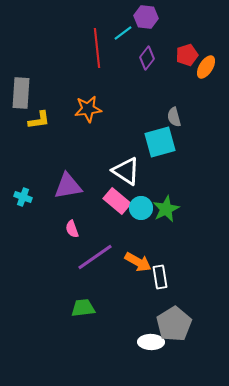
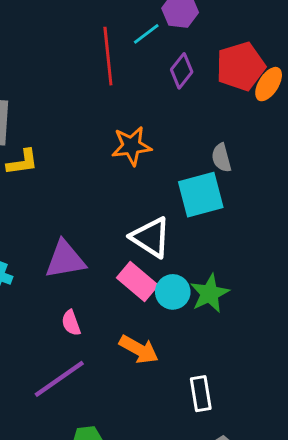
red pentagon: (187, 55) -> (241, 66), size x1.5
orange star: (88, 109) -> (131, 146), moved
purple line: (95, 257) -> (59, 379), moved
orange arrow: (138, 262) -> (139, 349), moved

